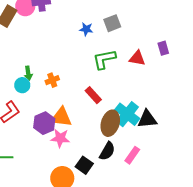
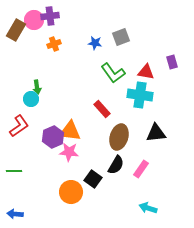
green L-shape: (104, 59) -> (113, 73), turned -115
orange cross: (52, 80) -> (54, 44), moved
cyan cross: (127, 114) -> (140, 95), moved, turned -30

